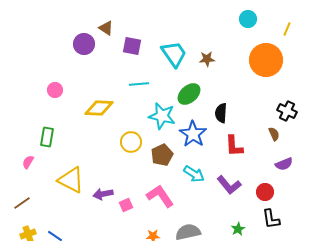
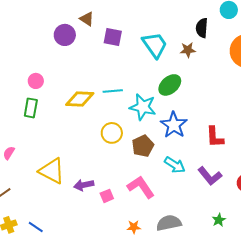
cyan line: (139, 84) -> (113, 91), moved
black semicircle: (221, 113) -> (202, 28), moved
green rectangle: (47, 137) -> (31, 108), moved

